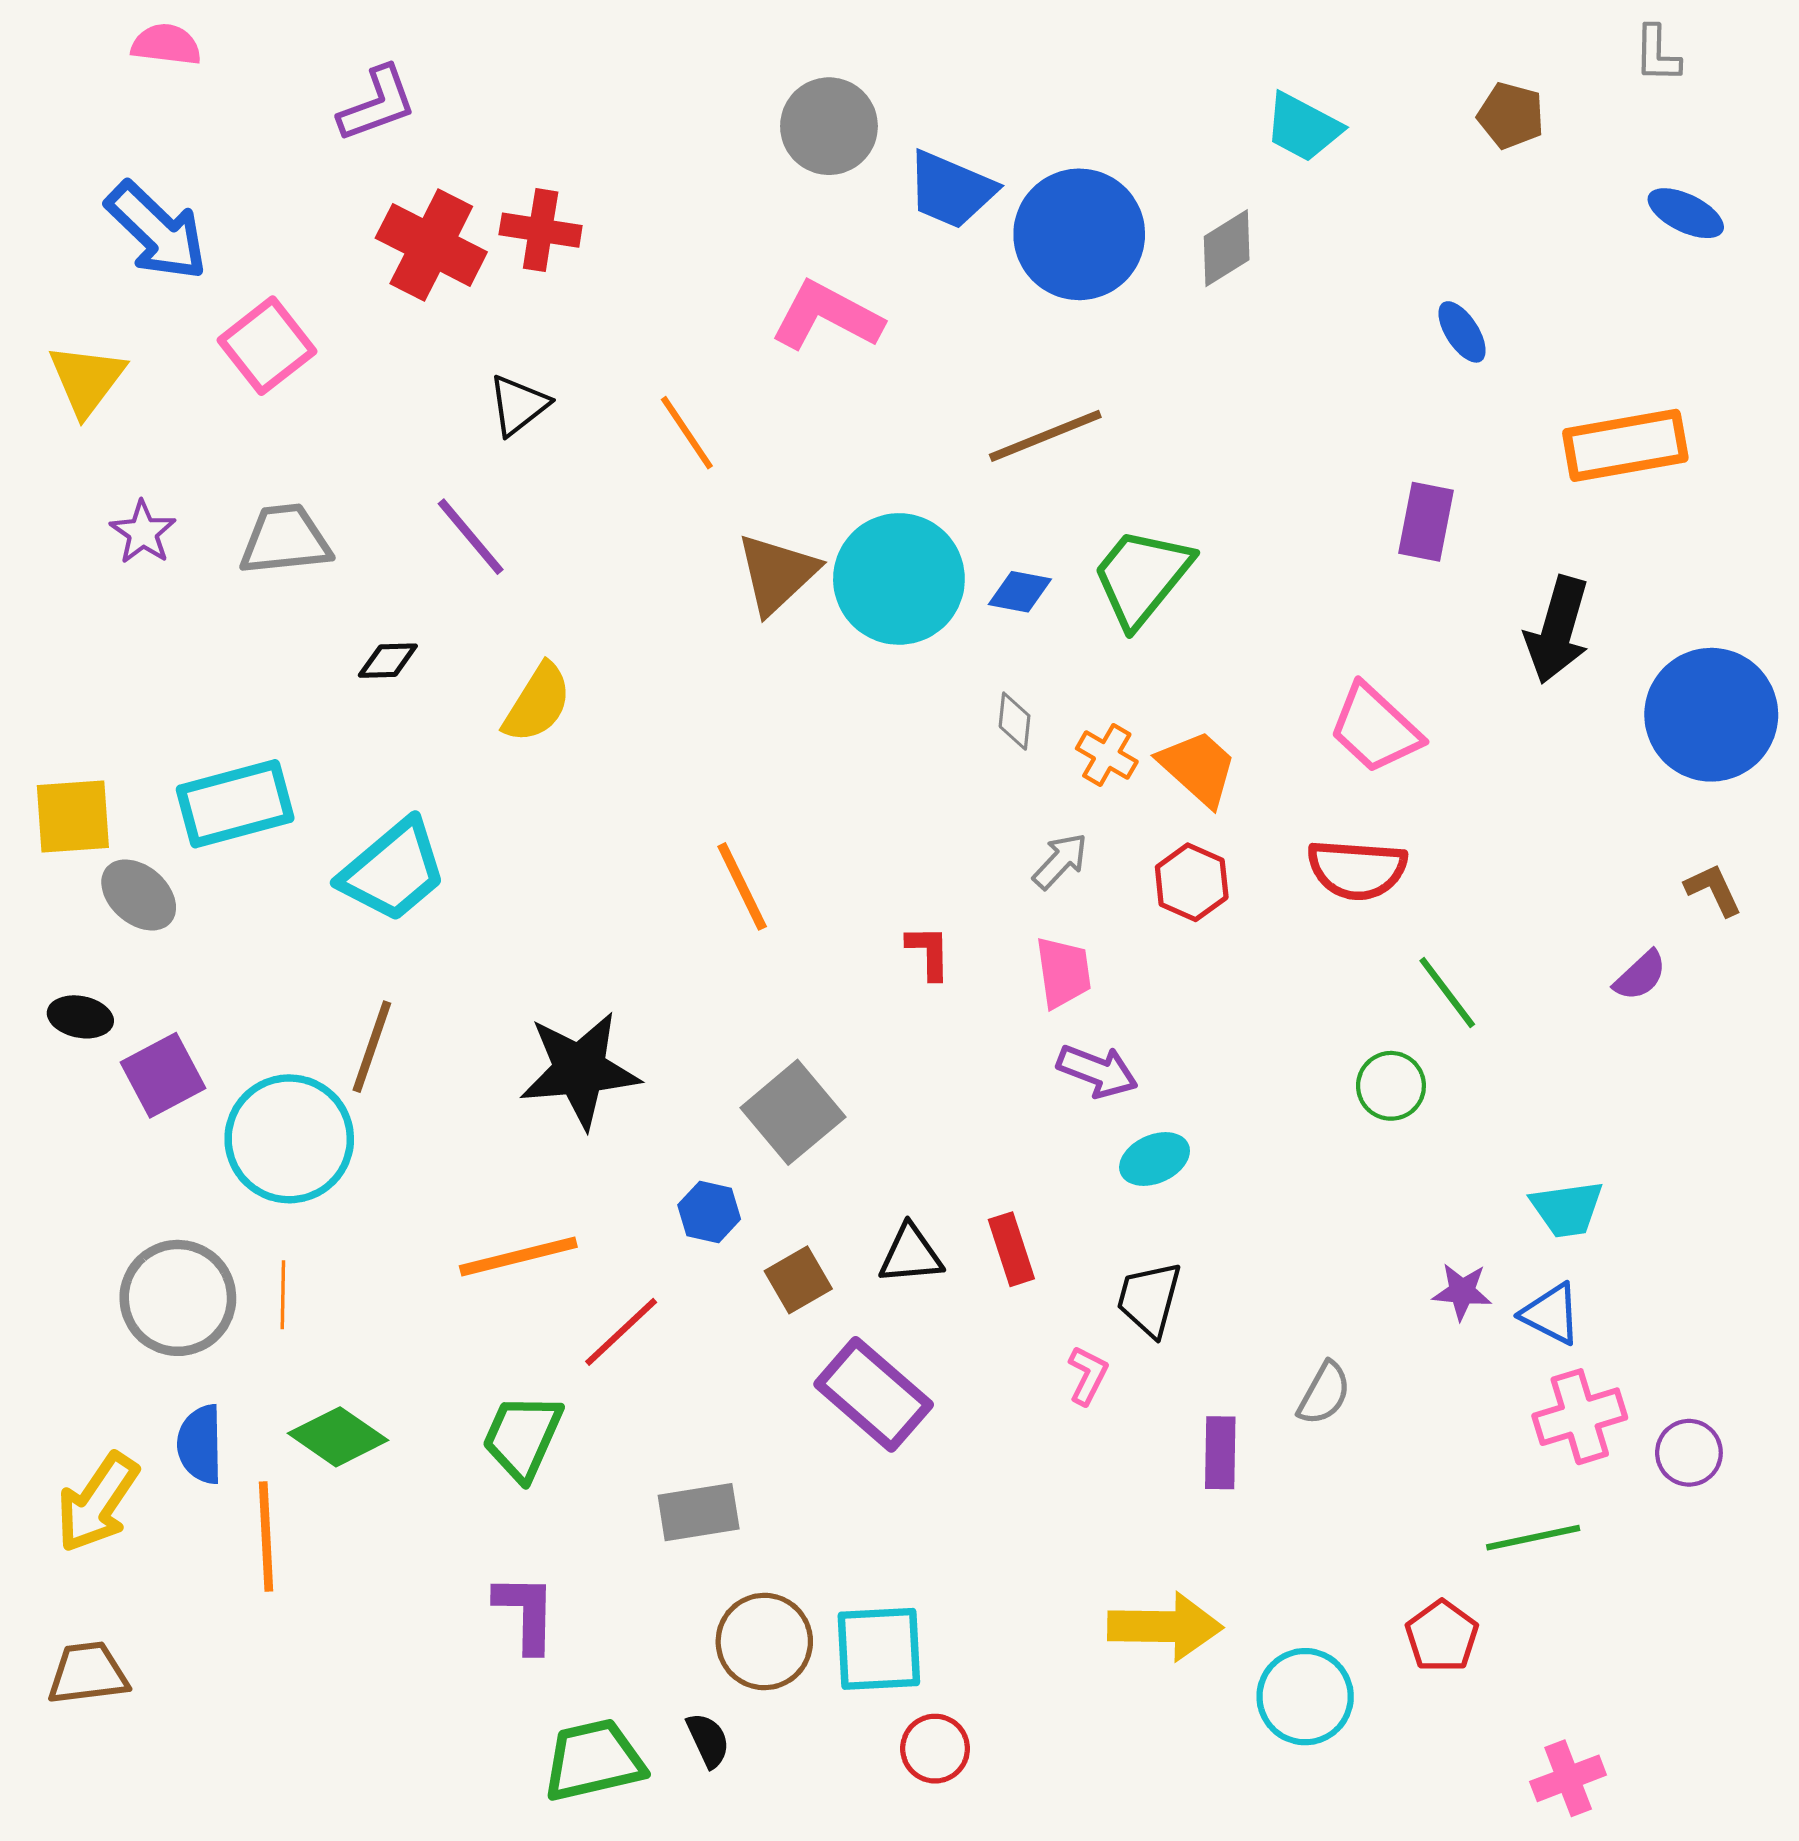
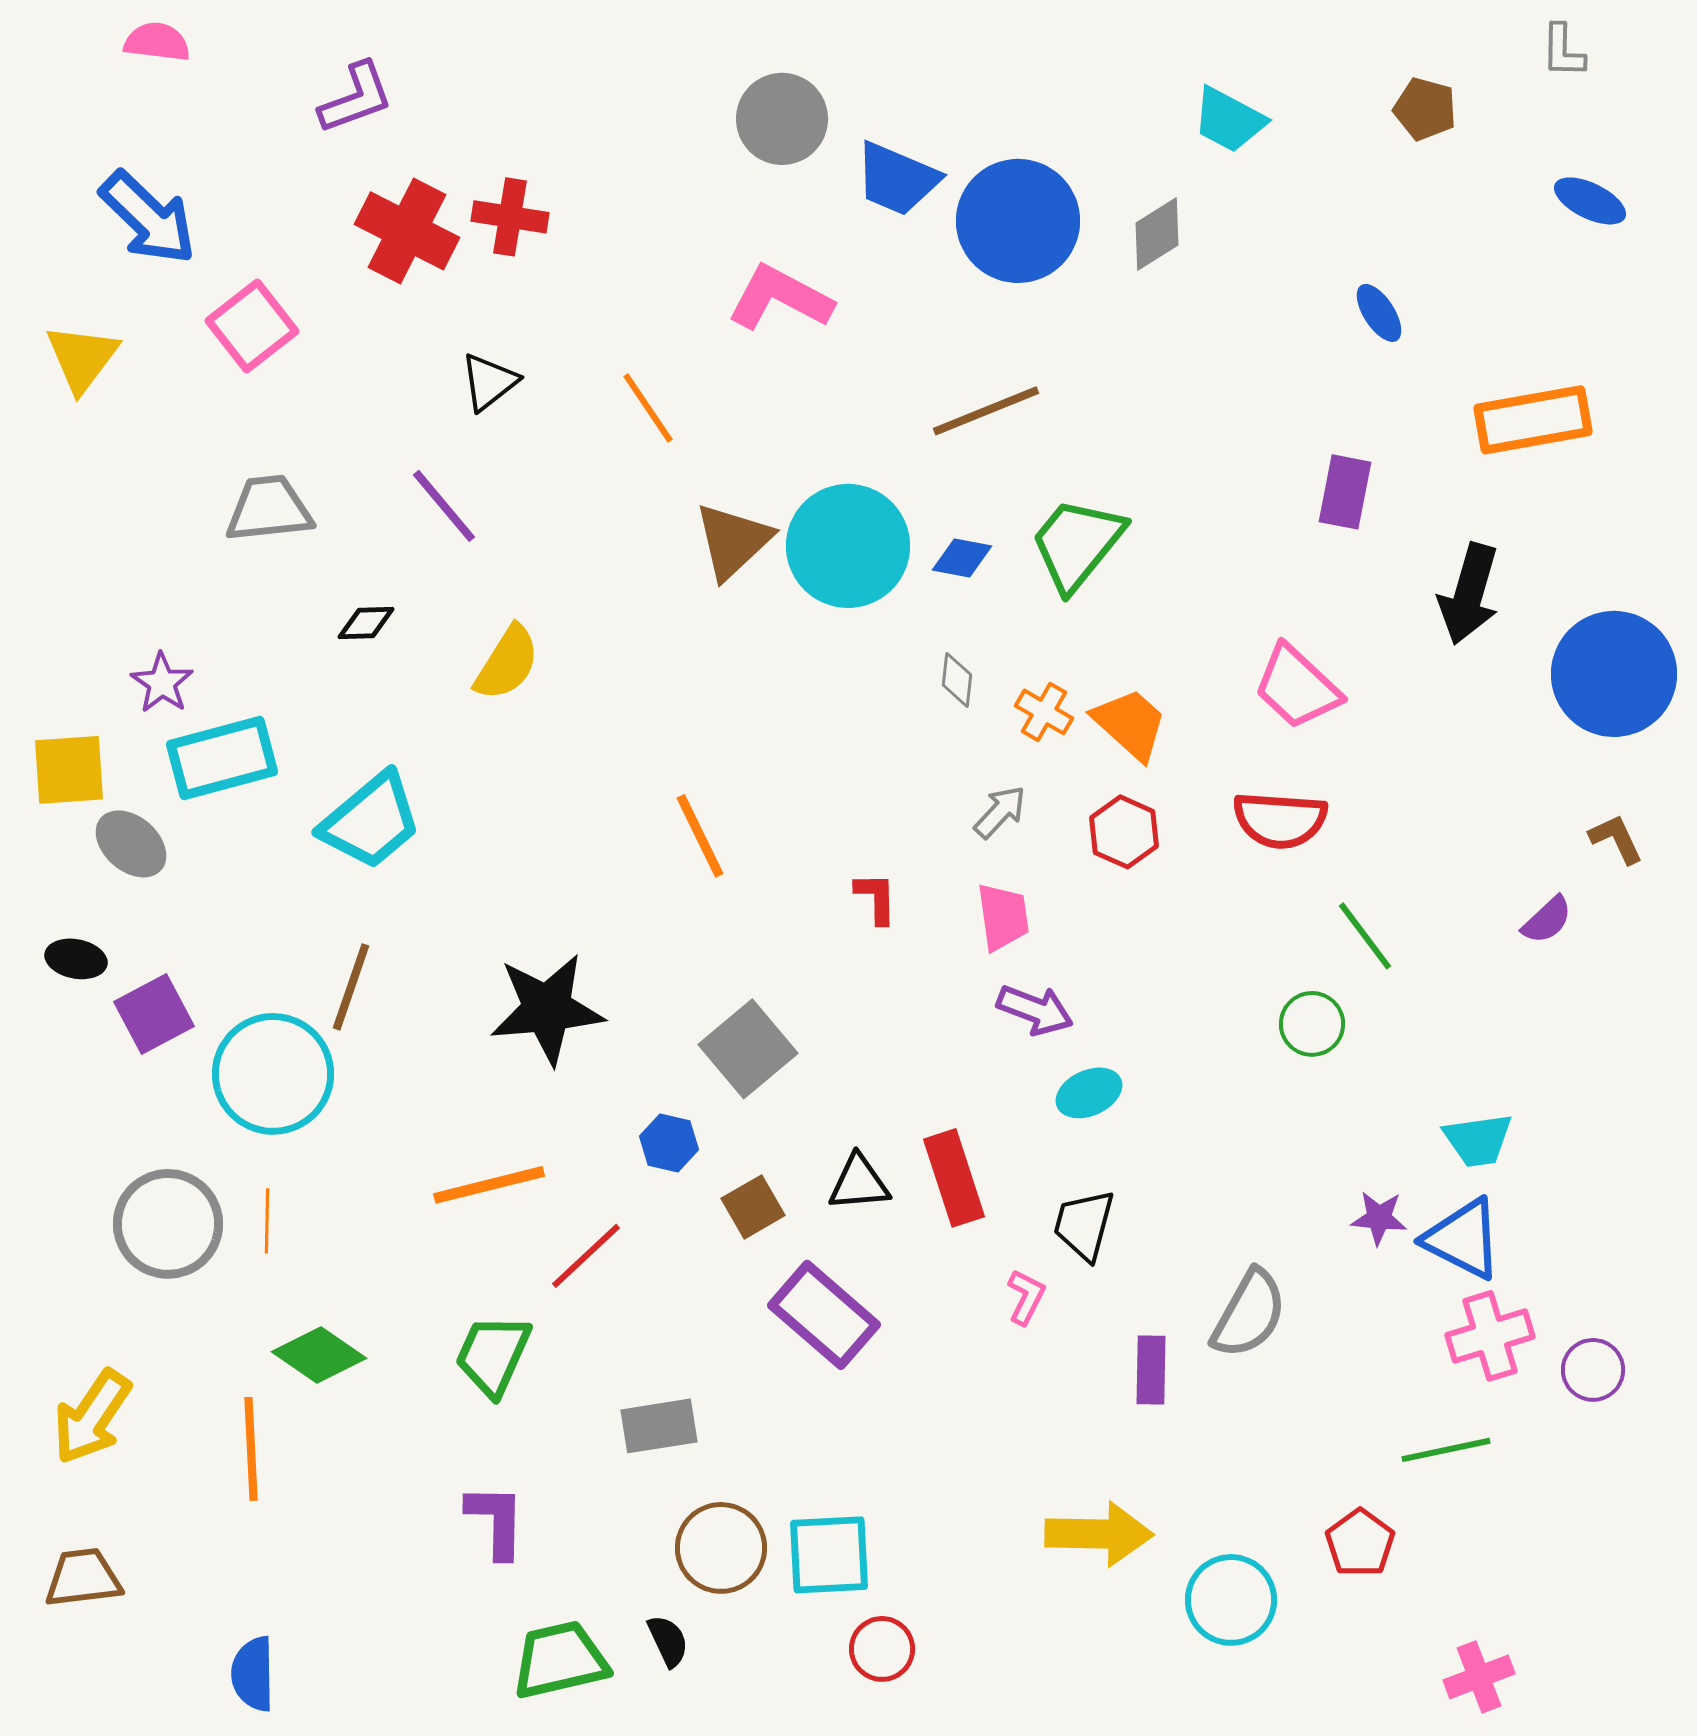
purple star: (143, 532) -> (162, 683), moved
red rectangle: (1011, 1249) -> (954, 1178), size x1.4
blue triangle: (1551, 1314) -> (1463, 1239), size x1.4
gray semicircle: (1324, 1393) -> (1249, 1314), size x1.5
blue semicircle: (200, 1444) -> (253, 1674), moved

